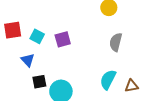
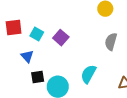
purple square: (63, 39) -> (61, 38), turned -35
cyan semicircle: (108, 80) -> (89, 74), moved

